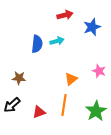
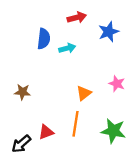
blue semicircle: (37, 44) -> (44, 39), moved
black arrow: (12, 105) -> (21, 144), moved
green star: (96, 111) -> (113, 131), turned -30

